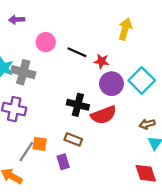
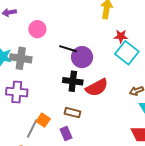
black line: (77, 52) -> (68, 49), moved
red star: (102, 61) -> (121, 36), moved
purple circle: (111, 84) -> (82, 57), moved
orange square: (40, 144) -> (43, 120), turned 32

